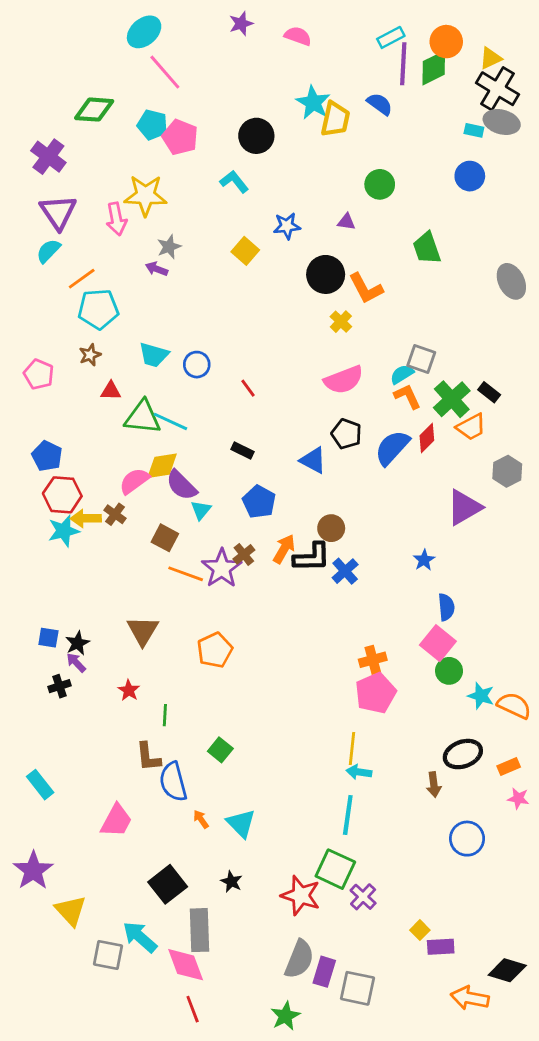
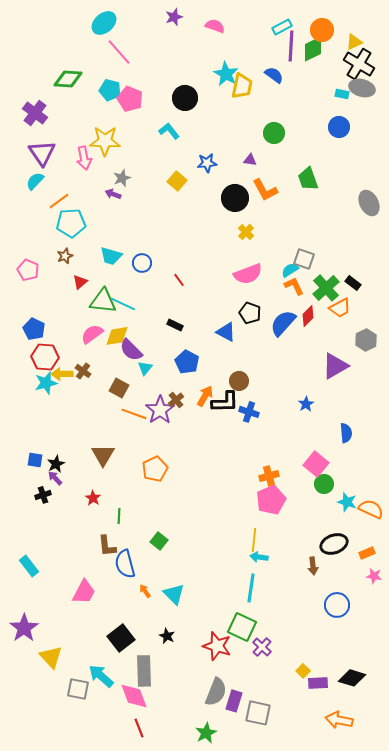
orange L-shape: (366, 288) -> (265, 190), moved
red triangle: (111, 391) -> (80, 282), turned -42
pink semicircle: (134, 481) -> (92, 334), moved
blue cross: (345, 571) -> (249, 412), turned -30
blue semicircle: (446, 607) -> (346, 433), moved
black diamond: (507, 970) -> (352, 678), moved

